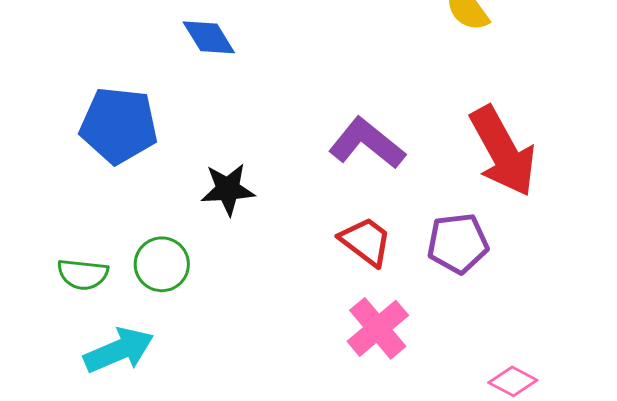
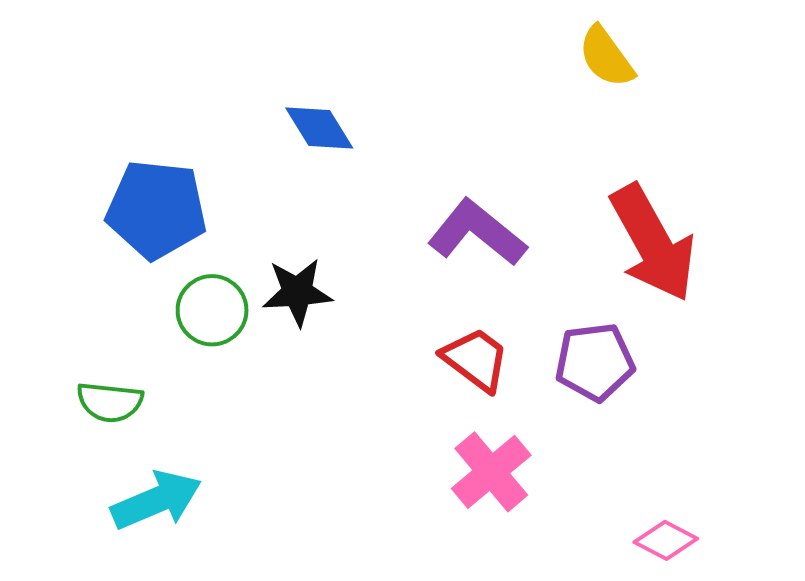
blue diamond: (209, 37) -> (319, 128), moved
green circle: (162, 264) -> (212, 310), moved

